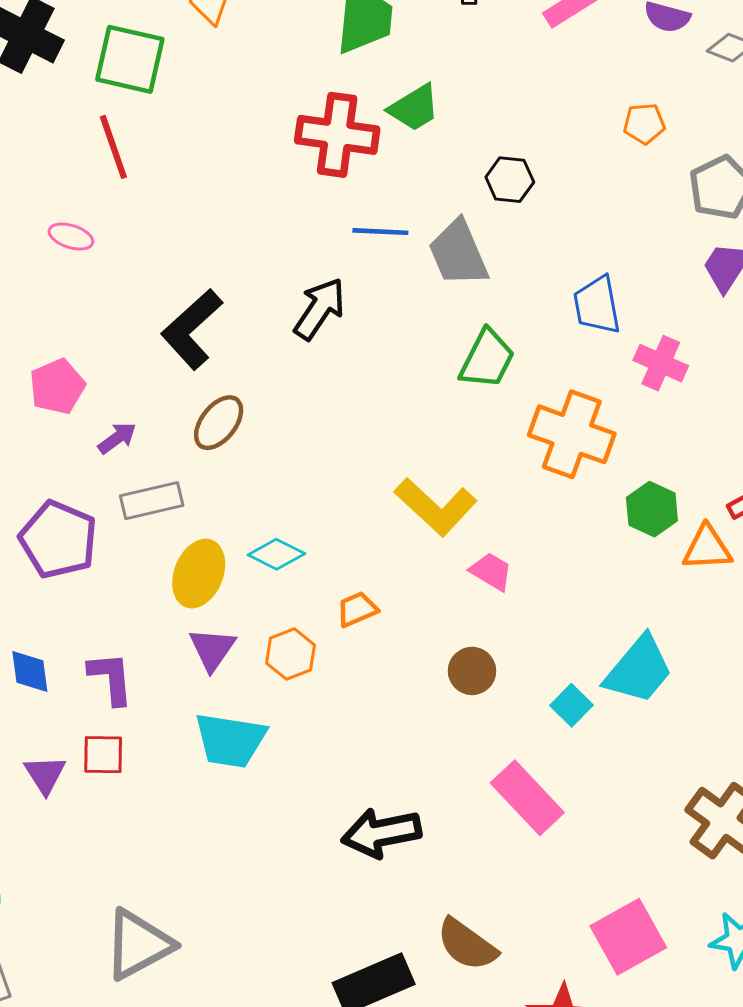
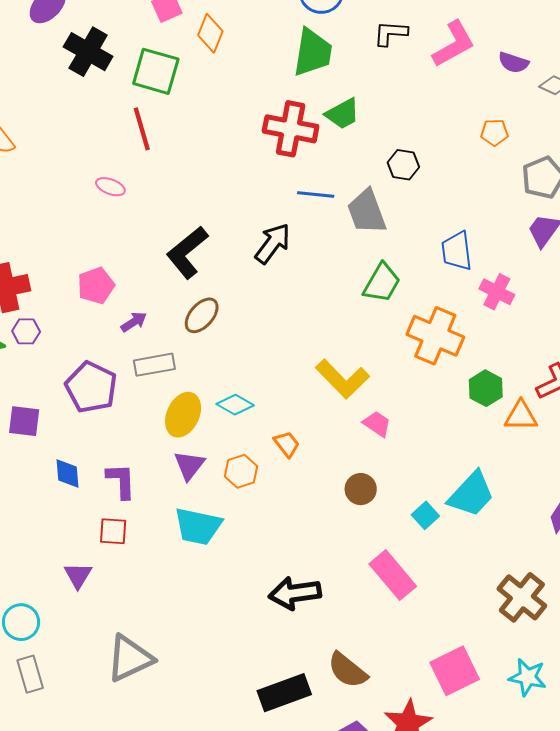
orange trapezoid: (357, 609) -> (287, 444), turned 72
purple triangle: (45, 774) -> (78, 575), moved

